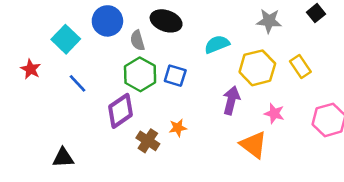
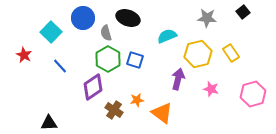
orange triangle: (253, 145) -> (162, 113), moved

